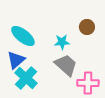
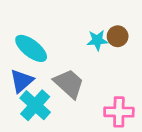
cyan star: (62, 42) -> (97, 40), moved
gray trapezoid: (66, 65) -> (69, 84), moved

